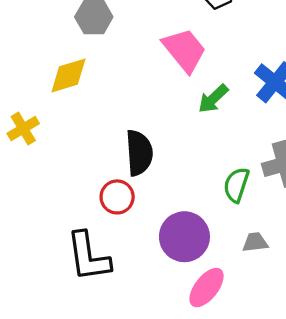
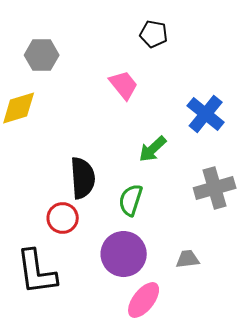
pink trapezoid: (184, 50) -> (124, 85), size x0.7
green arrow: (213, 99) -> (153, 149), moved
green semicircle: (236, 185) -> (131, 200), moved

